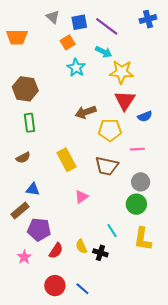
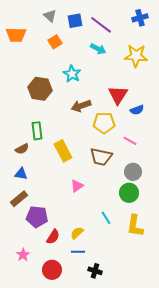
orange square: (68, 42) -> (55, 42), moved
cyan star: (76, 68) -> (72, 74), moved
yellow star: (122, 72) -> (136, 56), moved
brown hexagon: (25, 89) -> (40, 89), moved
green rectangle: (30, 123) -> (37, 131), moved
pink line: (137, 149) -> (130, 141), turned 32
blue triangle: (33, 189) -> (21, 174), moved
yellow semicircle: (81, 246) -> (77, 233), turned 72
black cross: (100, 253) -> (95, 271), moved
pink star: (24, 257) -> (23, 255), moved
blue line: (82, 289) -> (78, 252), moved, turned -40

